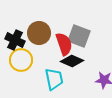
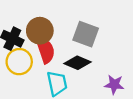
red semicircle: (64, 44) -> (46, 50), moved

